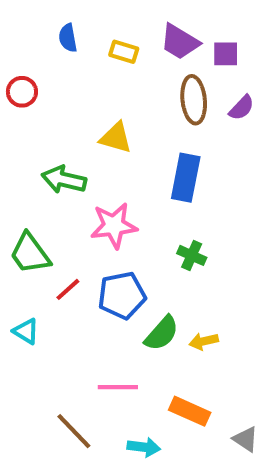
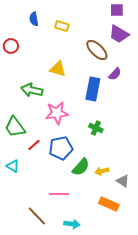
purple trapezoid: (180, 42) -> (119, 34), moved
purple square: (226, 54) -> (117, 10), moved
brown ellipse: (194, 100) -> (97, 50), turned -40
purple semicircle: (242, 108) -> (115, 74), moved
orange rectangle: (190, 411) -> (109, 204), moved
gray triangle: (246, 439) -> (123, 181), moved

